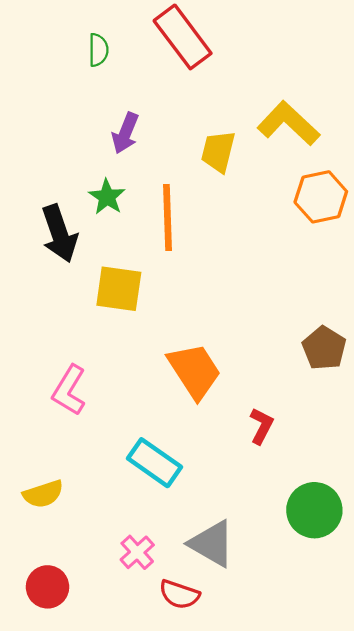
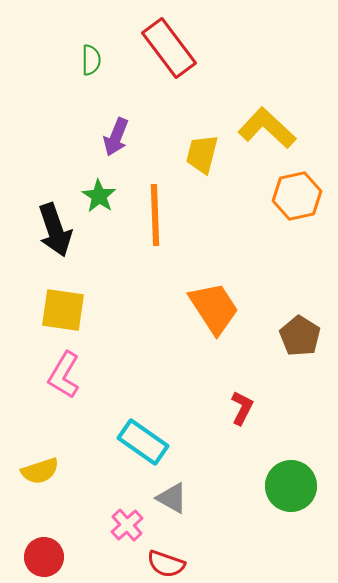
yellow square: (119, 289) -> (63, 310), moved
orange trapezoid: (194, 371) -> (214, 308), moved
gray triangle: (212, 544) -> (172, 498), moved, size x0.7

